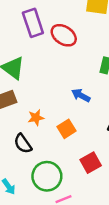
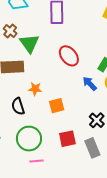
red ellipse: (64, 35) -> (69, 56), moved
blue arrow: (81, 95) -> (90, 84), moved

